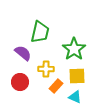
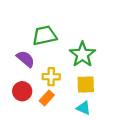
green trapezoid: (40, 32) -> (44, 35), turned -115
orange rectangle: (56, 86) -> (47, 98), moved

